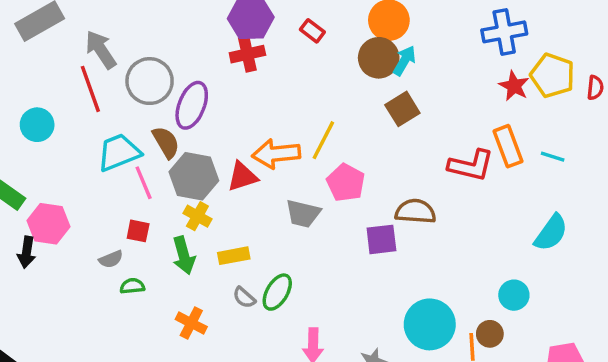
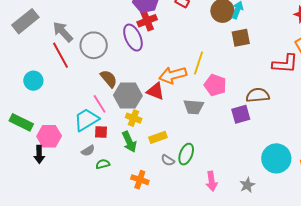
purple ellipse: (192, 105) -> (133, 38), moved, turned -36
brown square: (402, 109) -> (241, 38), turned 30
cyan trapezoid: (119, 152) -> (86, 120), moved
red triangle: (242, 177) -> (156, 91), turned 48

